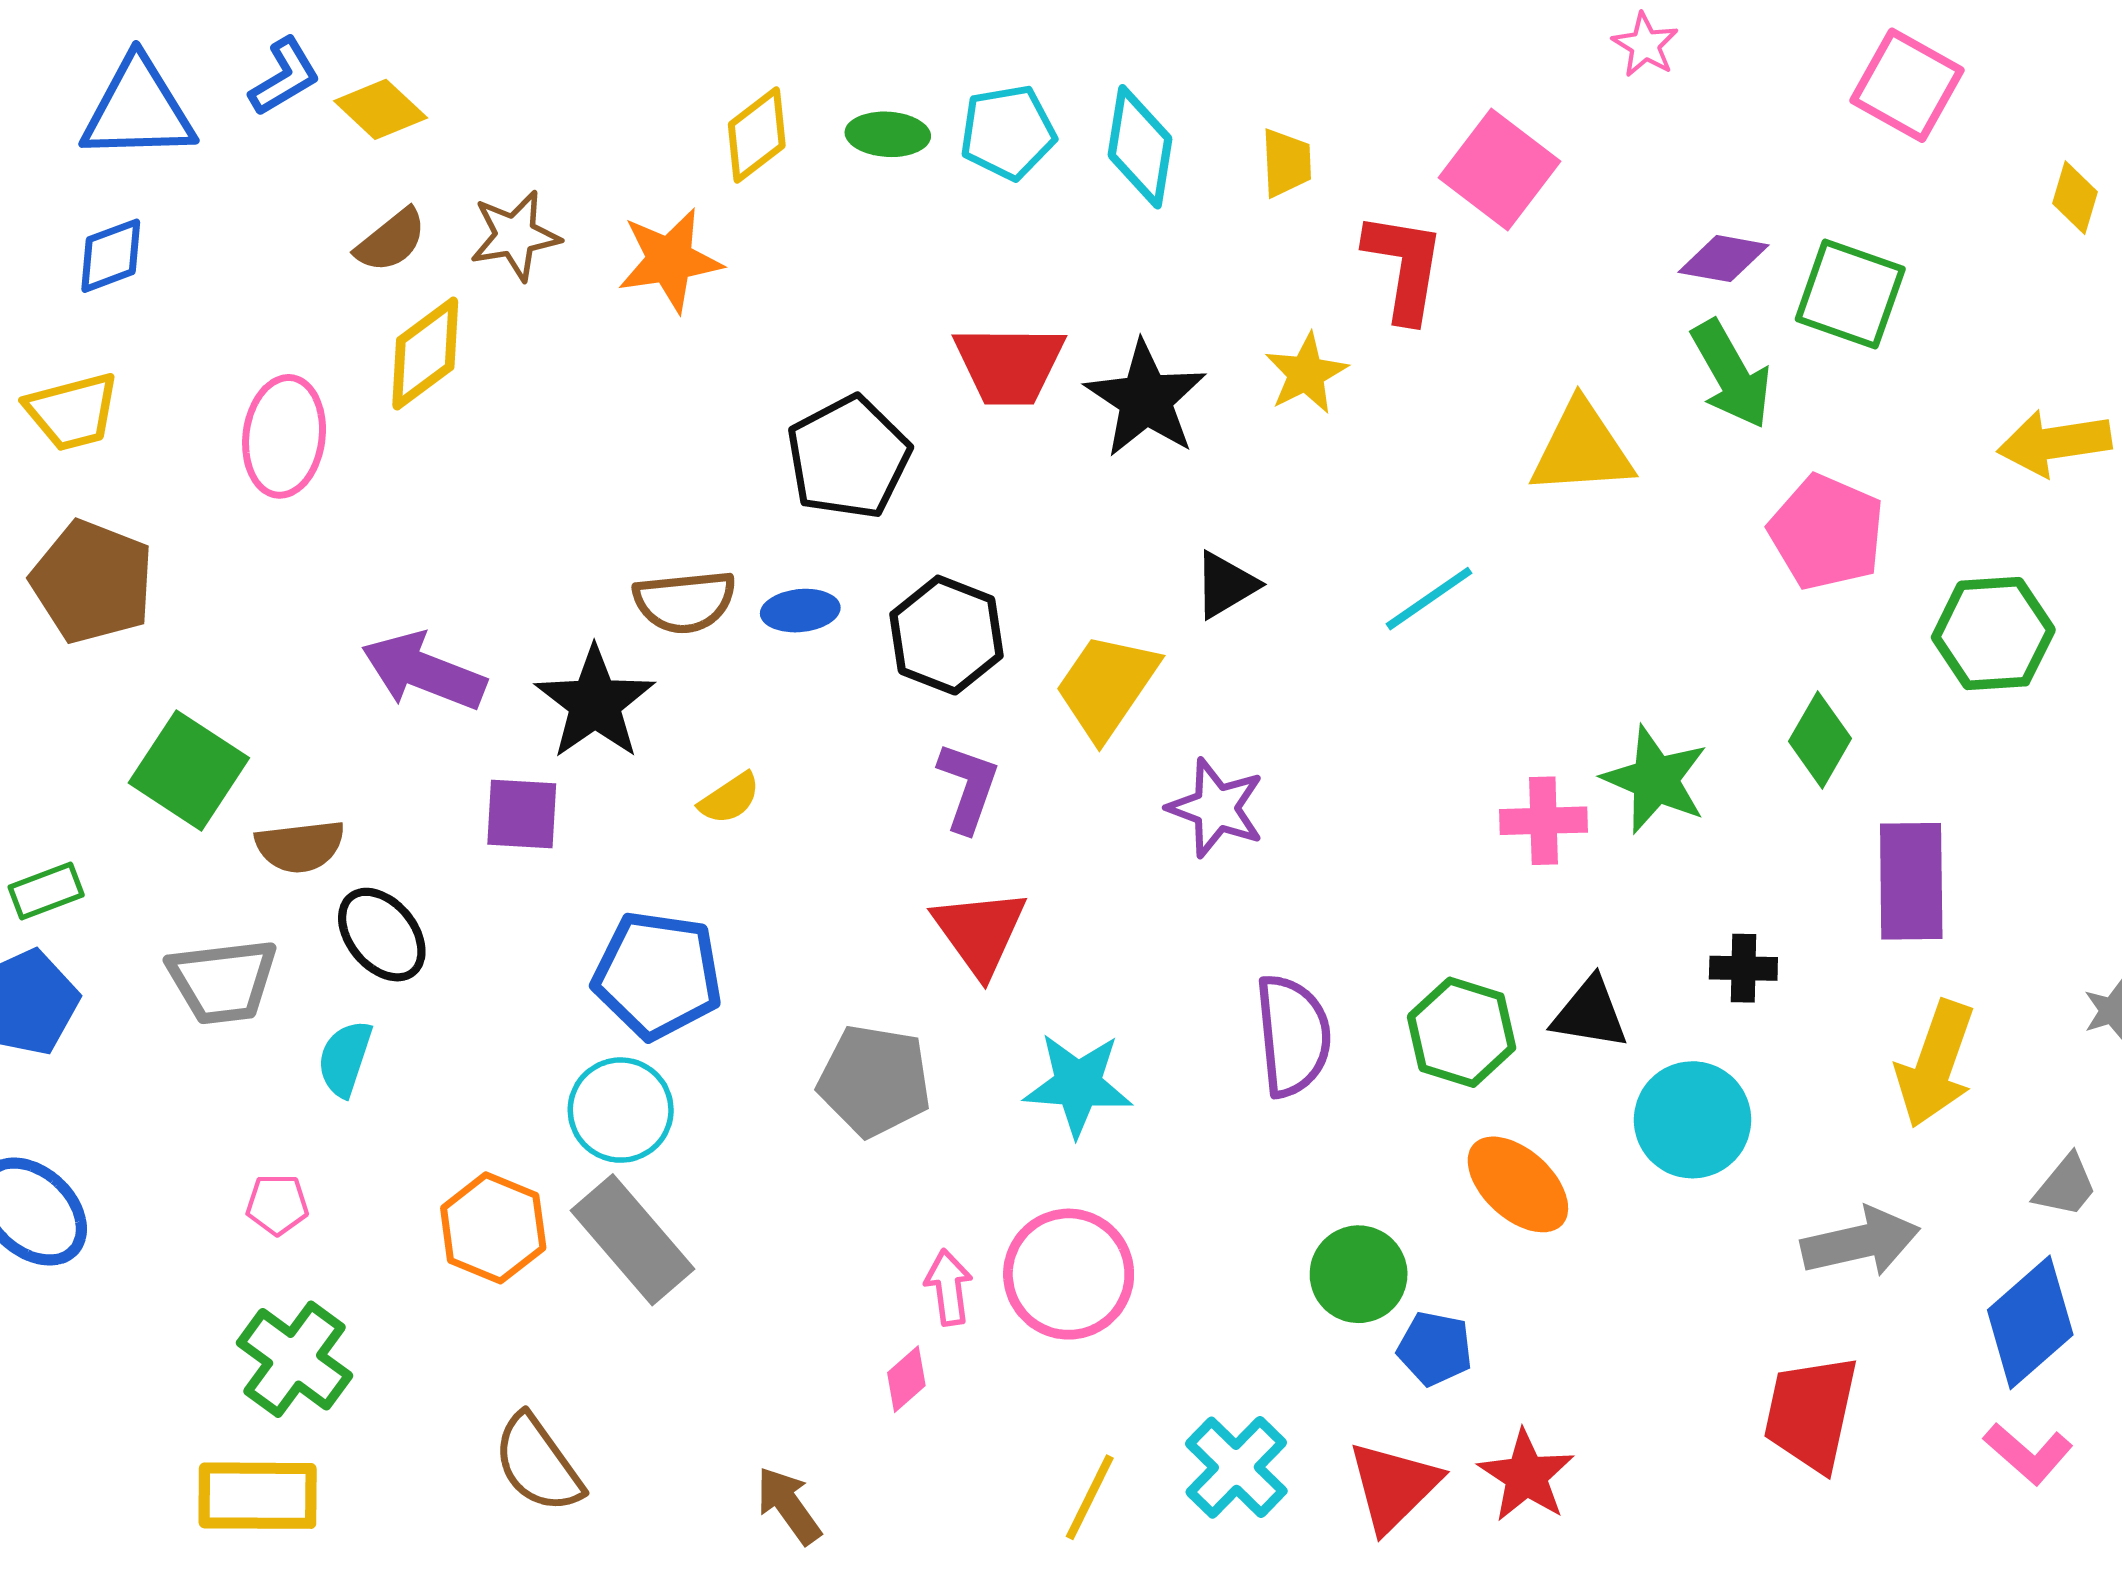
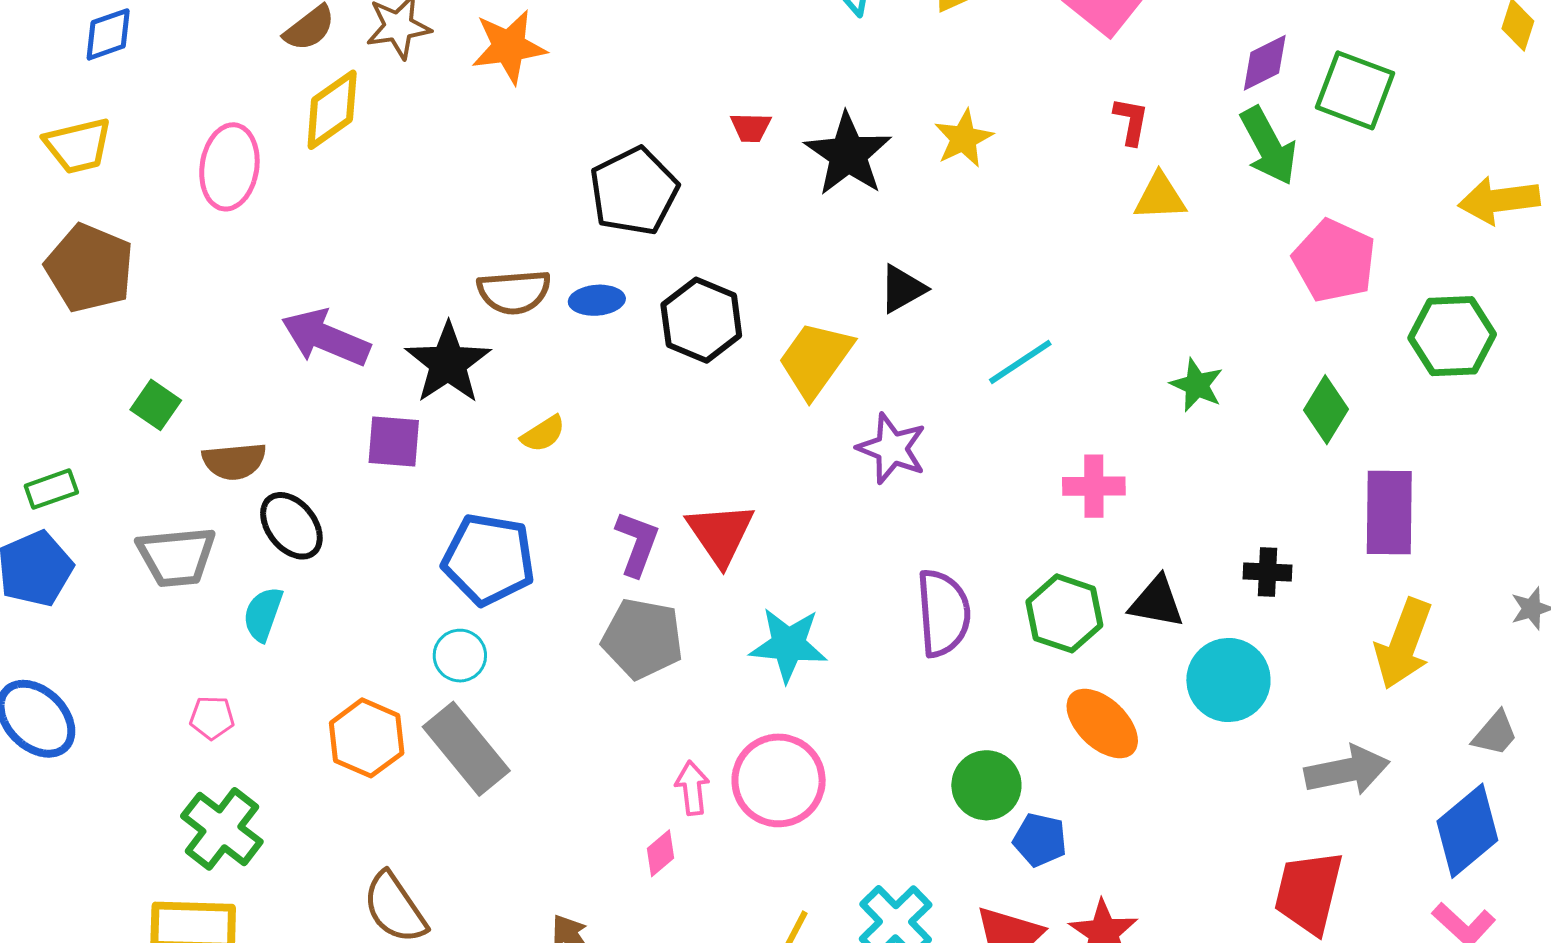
purple diamond: (1723, 259) -> (1265, 63), turned -38
red L-shape: (1404, 267) -> (1131, 121), moved, size x0.6
red trapezoid: (1009, 365) -> (751, 127), size x0.5
yellow triangle: (1582, 449) -> (1160, 197), size x0.7
cyan line: (1429, 599) -> (1020, 362), moved
green square: (189, 770) -> (156, 405), size x0.6
green star: (1655, 780) -> (1197, 385), moved, size x0.7
purple L-shape: (968, 787) -> (637, 543), moved
pink cross: (1544, 821) -> (1094, 486), moved
cyan circle: (621, 1110) -> (460, 656), size x0.7

